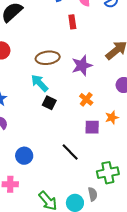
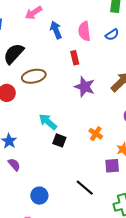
brown ellipse: (48, 58) -> (34, 76), moved
purple star: (82, 66) -> (85, 87), moved, turned -30
purple square: (92, 127) -> (112, 166), moved

